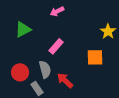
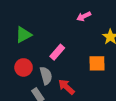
pink arrow: (57, 11) -> (84, 16), moved
red circle: (20, 72) -> (24, 67), moved

